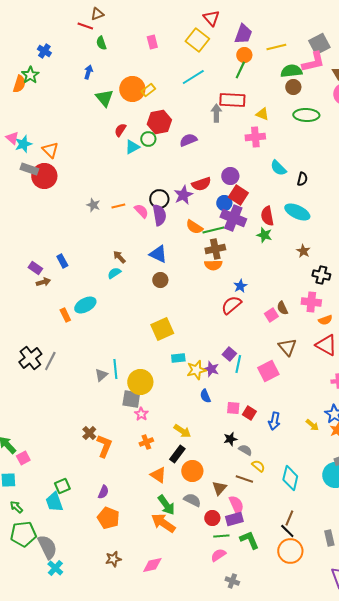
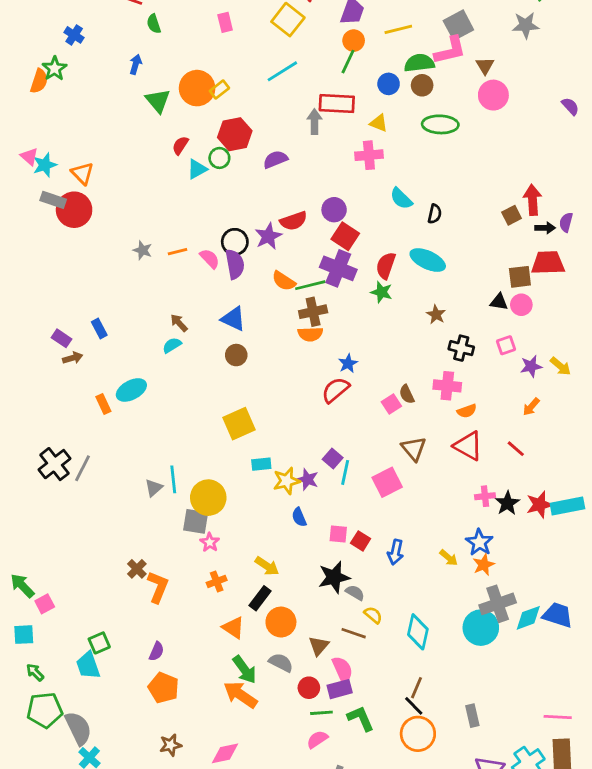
blue circle: (224, 203) -> (389, 84), moved
red semicircle: (267, 216) -> (386, 266), turned 30
black star: (230, 439) -> (334, 577), size x1.6

